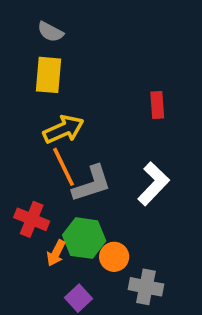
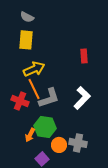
red cross: (32, 219) -> (20, 101), moved
orange circle: (114, 257) -> (59, 145), moved
gray cross: (146, 287) -> (78, 143), moved

